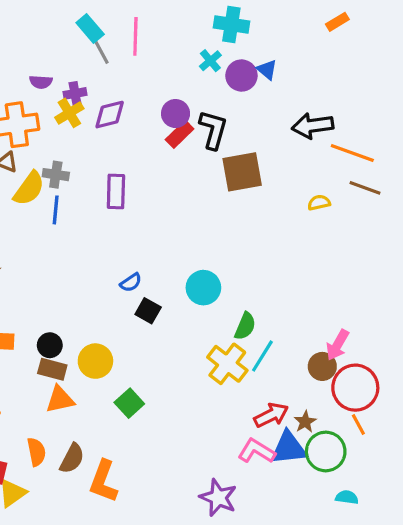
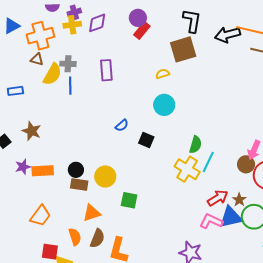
yellow cross: (69, 113) -> (72, 25), turned 30
black arrow: (313, 126) -> (227, 35), moved
black L-shape: (213, 130) -> (192, 21), moved
yellow semicircle: (319, 203) -> (163, 74), moved
cyan circle: (203, 288) -> (164, 105), moved
black square: (148, 311) -> (146, 140), moved
orange triangle: (60, 399) -> (92, 213), moved
green square: (129, 403) -> (129, 200), turned -30

